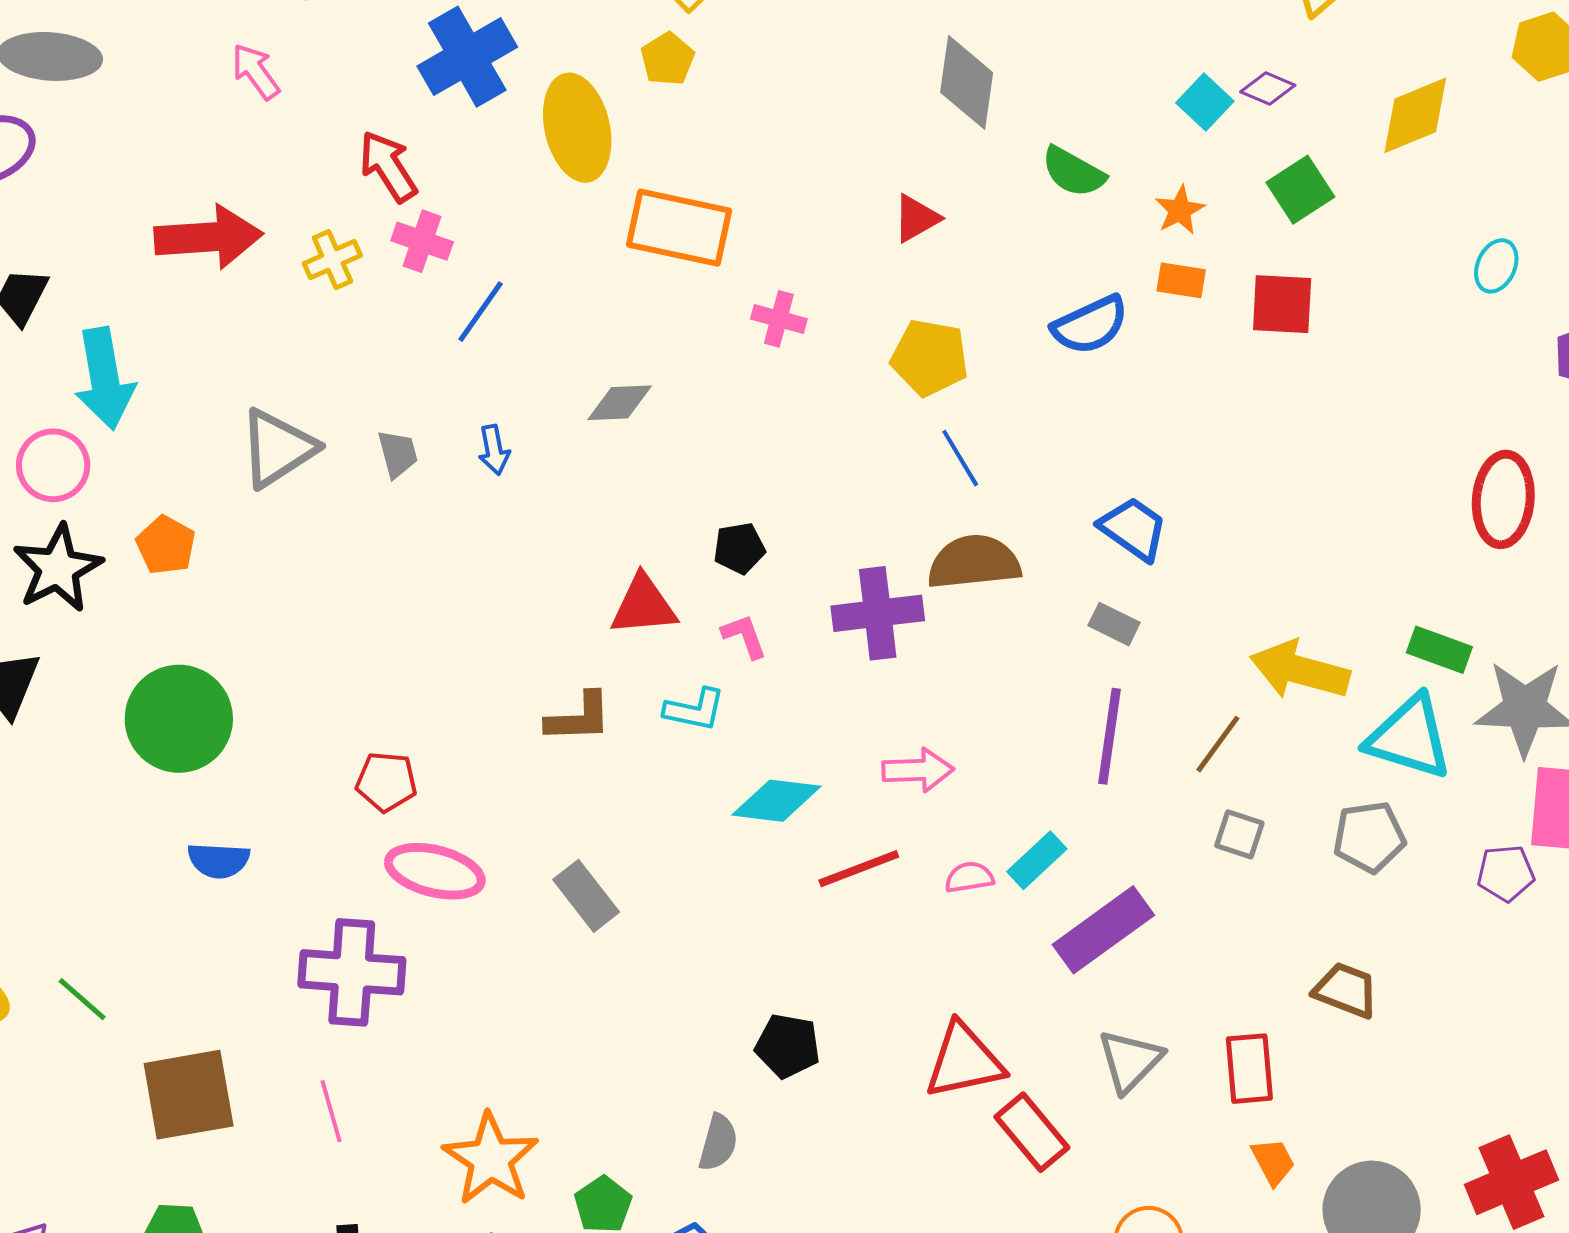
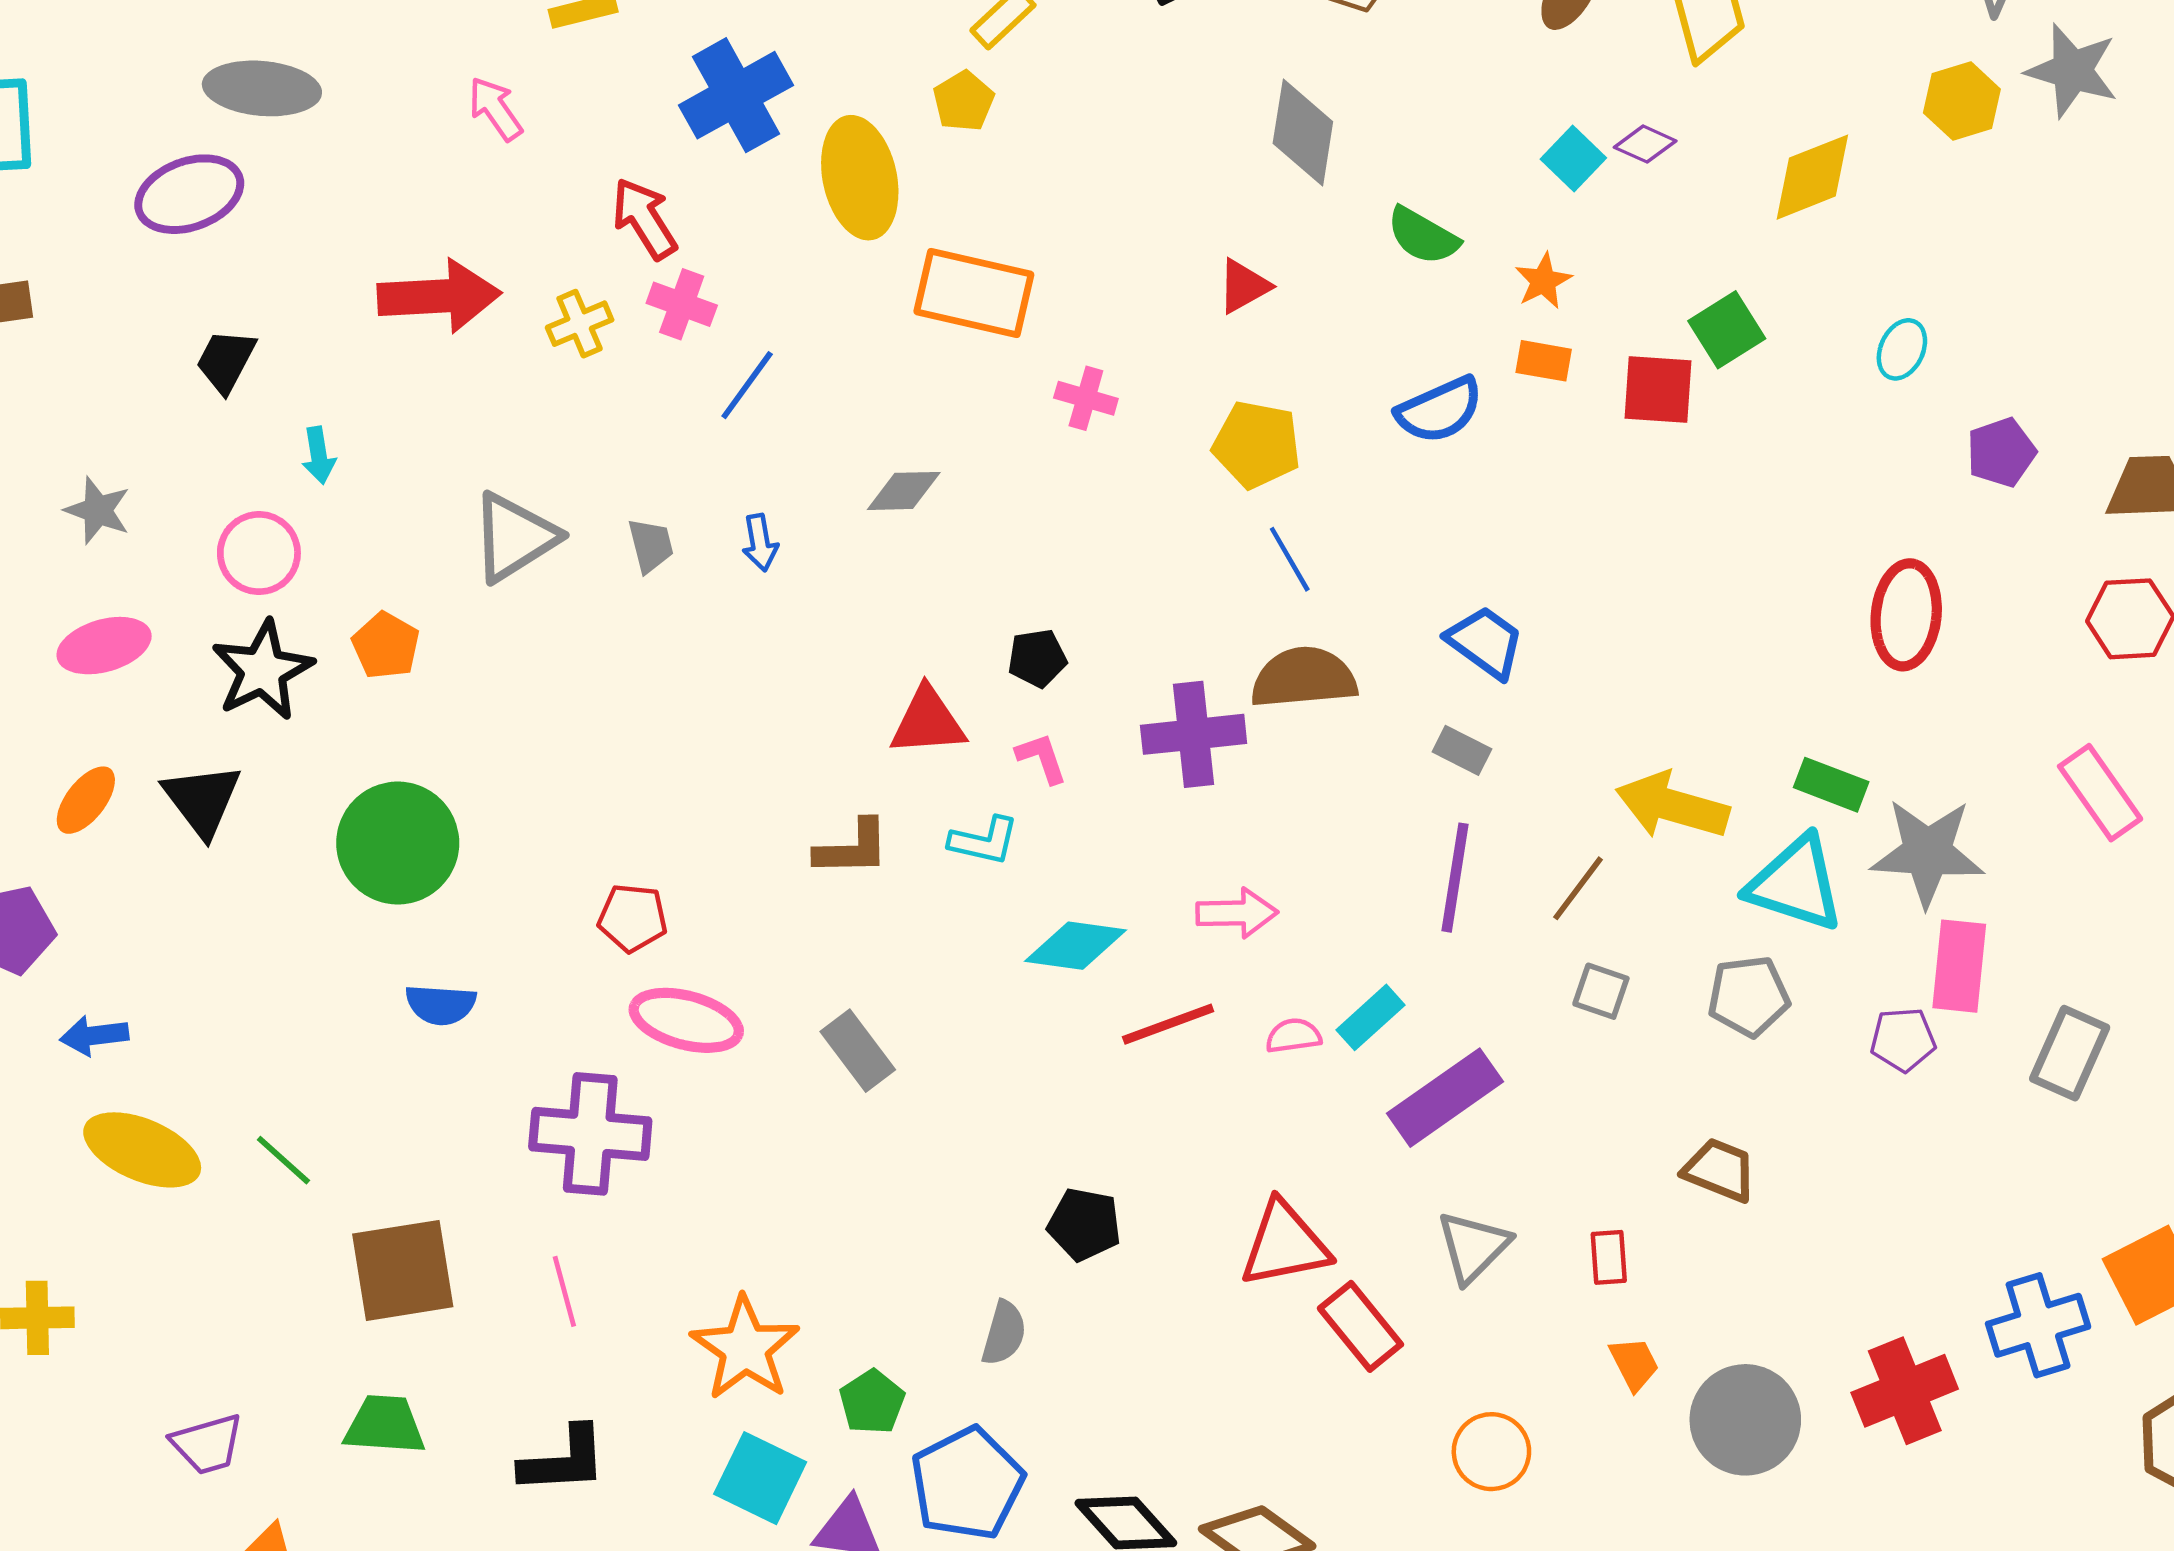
green square: (1300, 190) -> (1727, 330), moved
cyan arrow: (104, 379) -> (319, 455), size x0.5
red rectangle: (1249, 1069) -> (1609, 1257), size x0.7

